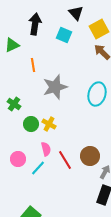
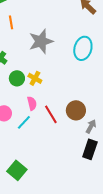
orange line: (33, 65) -> (11, 22), moved

